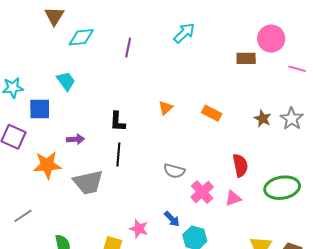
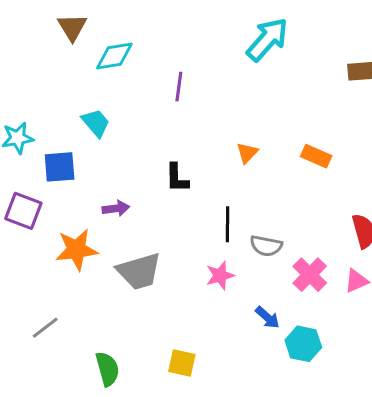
cyan arrow: (184, 33) -> (267, 39), size x1.4
purple line: (128, 48) -> (179, 87), moved
black line: (118, 155) -> (227, 224), moved
pink star: (139, 229) -> (220, 275), moved, turned -30

